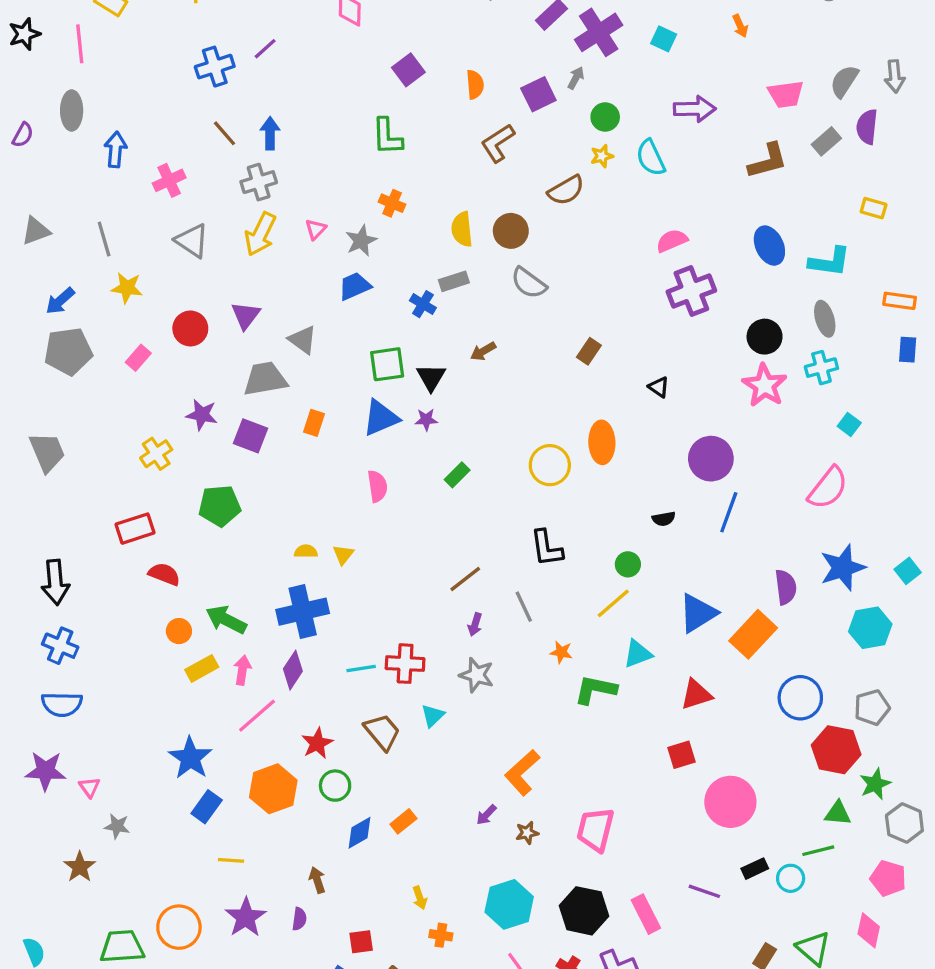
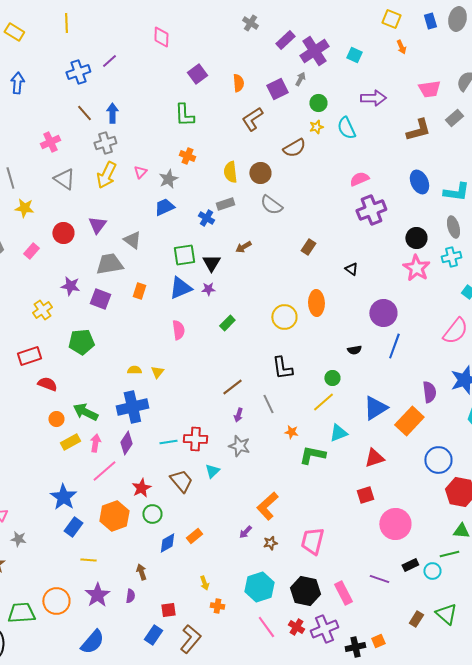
blue arrow: (115, 150) -> (17, 83), moved

